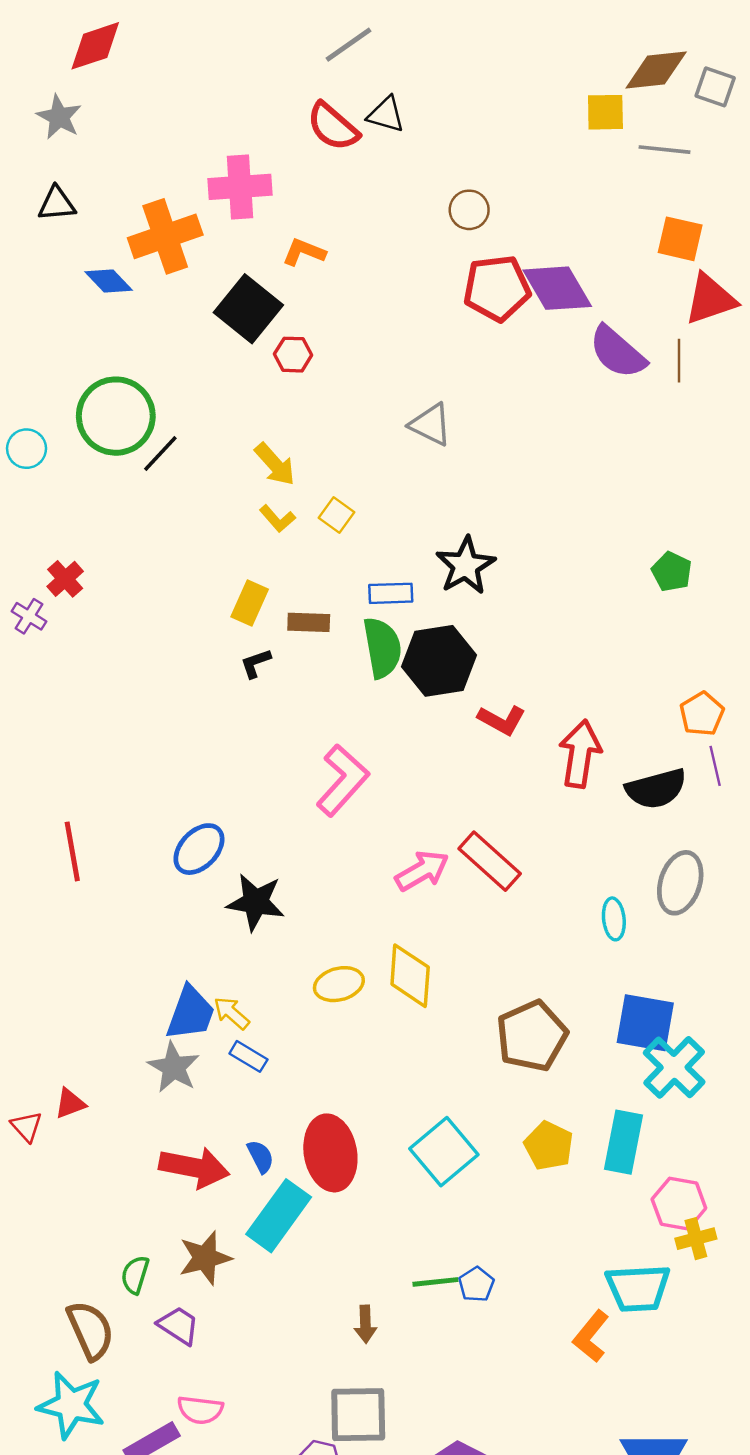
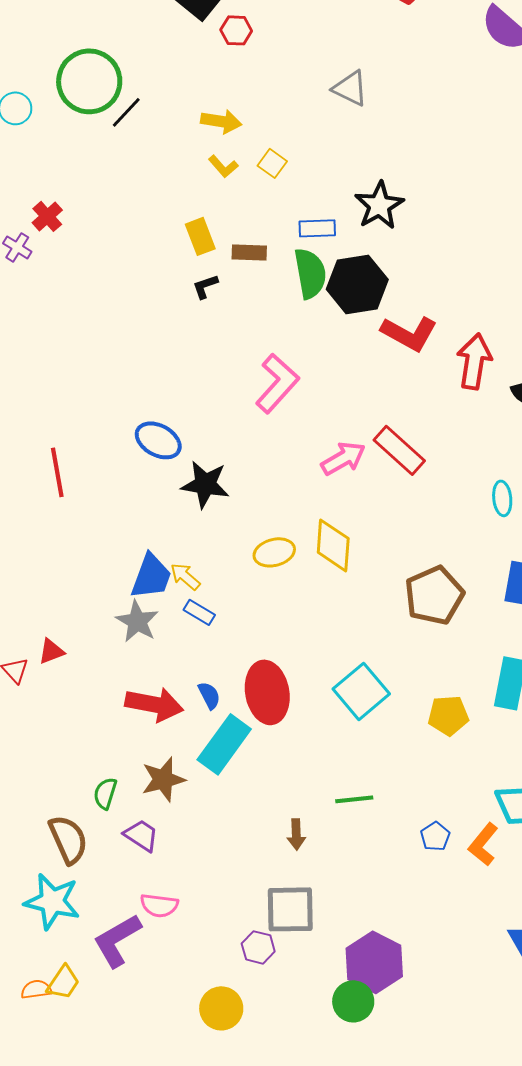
yellow arrow: (275, 464) -> (221, 121), turned -39
yellow rectangle: (250, 603) -> (200, 236), turned -45
red L-shape: (502, 720) -> (409, 333), size x1.4
blue ellipse: (199, 849) -> (158, 440), turned 75
red line: (72, 851) -> (57, 472), moved
yellow pentagon: (549, 1146) -> (448, 715), moved, turned -30
blue pentagon: (476, 1284) -> (435, 836), moved

